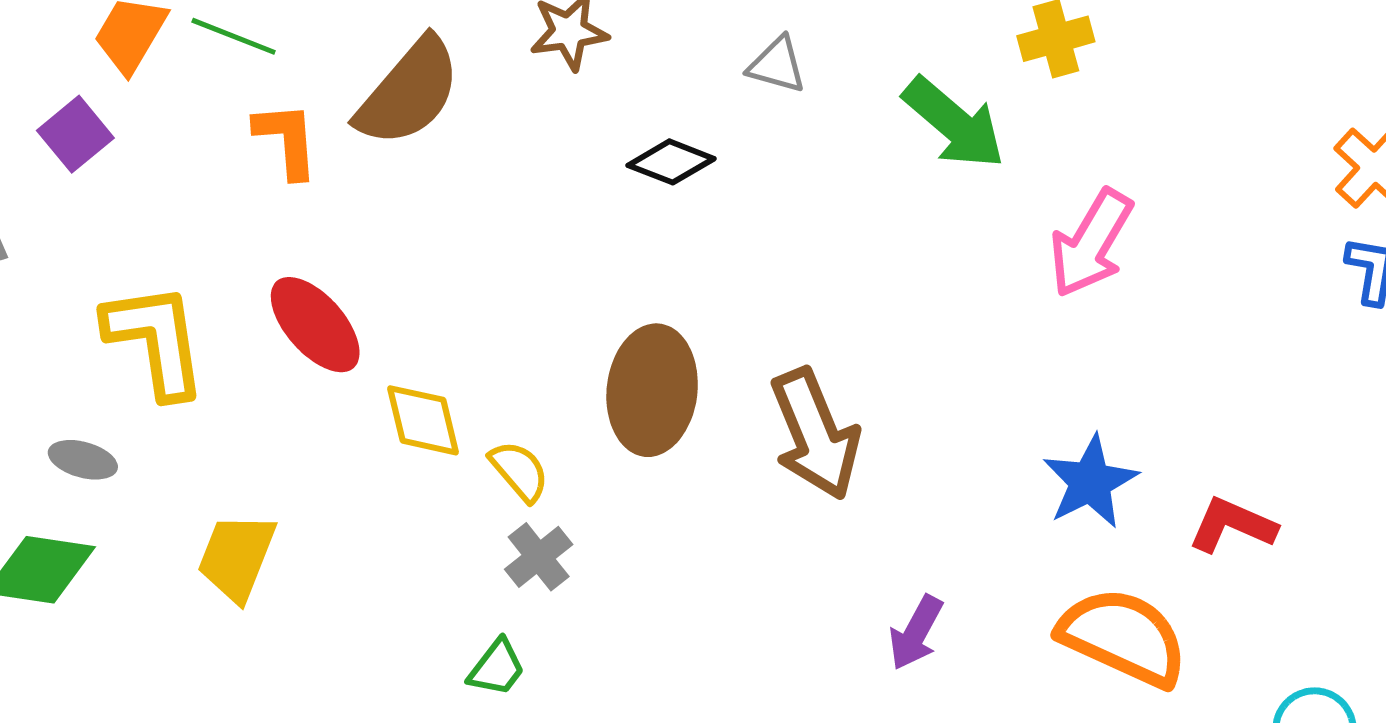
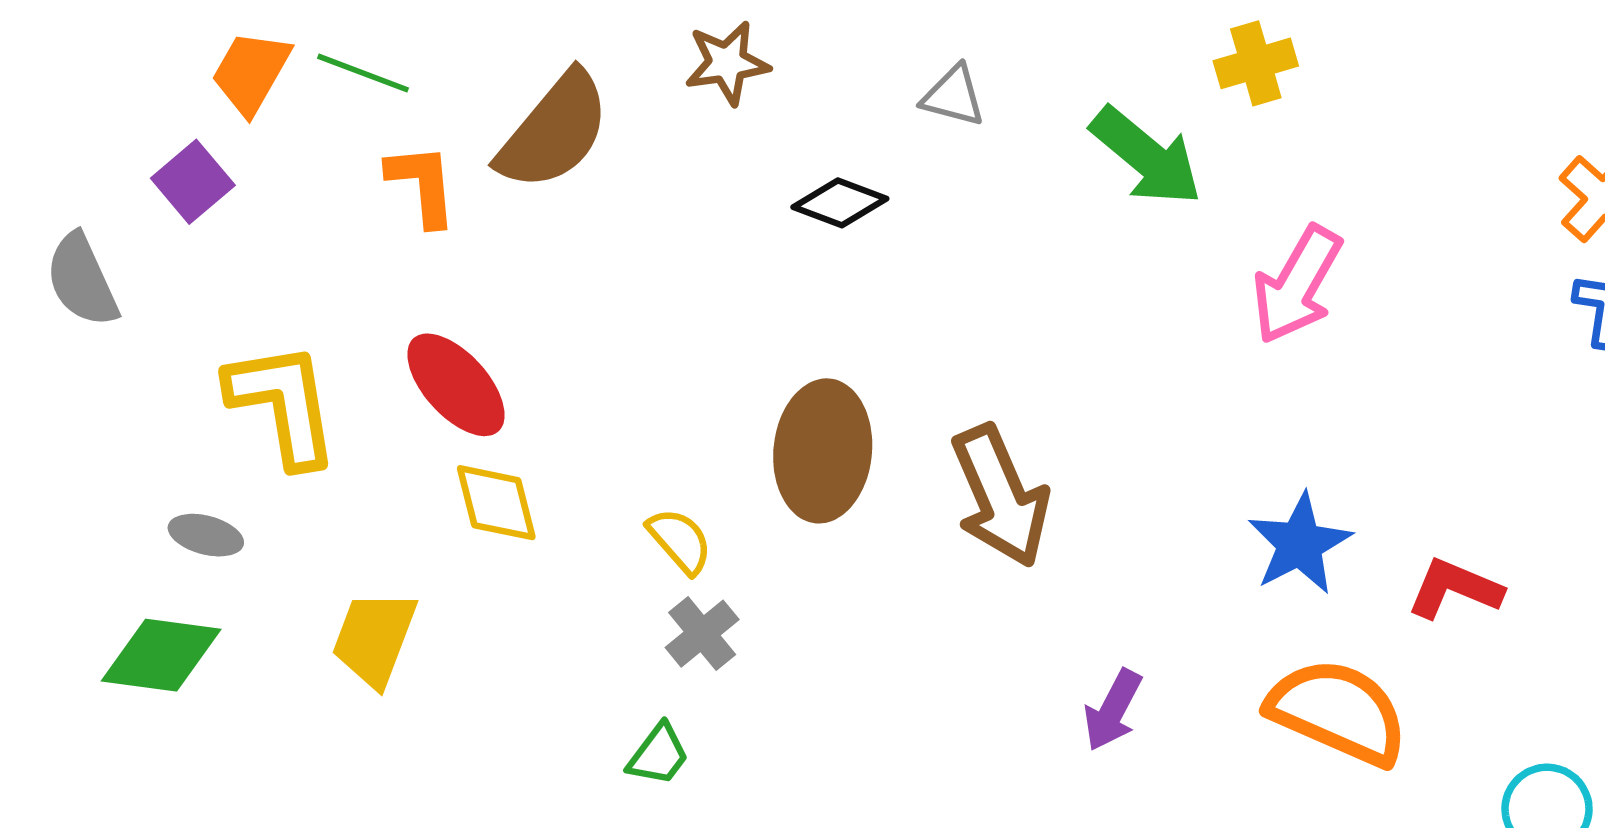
yellow diamond: (423, 420) -> (496, 503), moved

